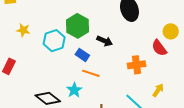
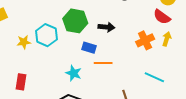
cyan hexagon: (54, 41) -> (46, 35), moved
cyan star: (74, 90) -> (74, 73), moved
yellow arrow: (158, 90) -> (167, 39), moved

